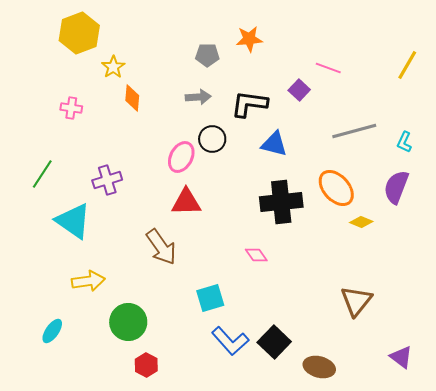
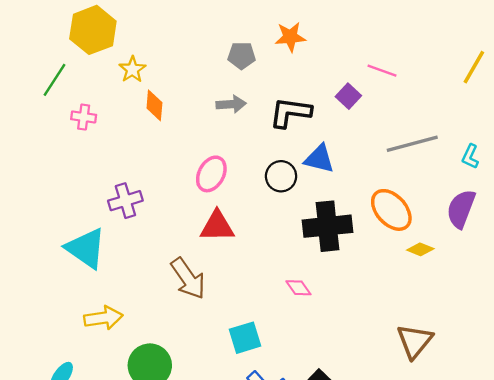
black circle: (212, 139) -> (281, 176), moved
green line: (42, 174) -> (55, 80), moved

